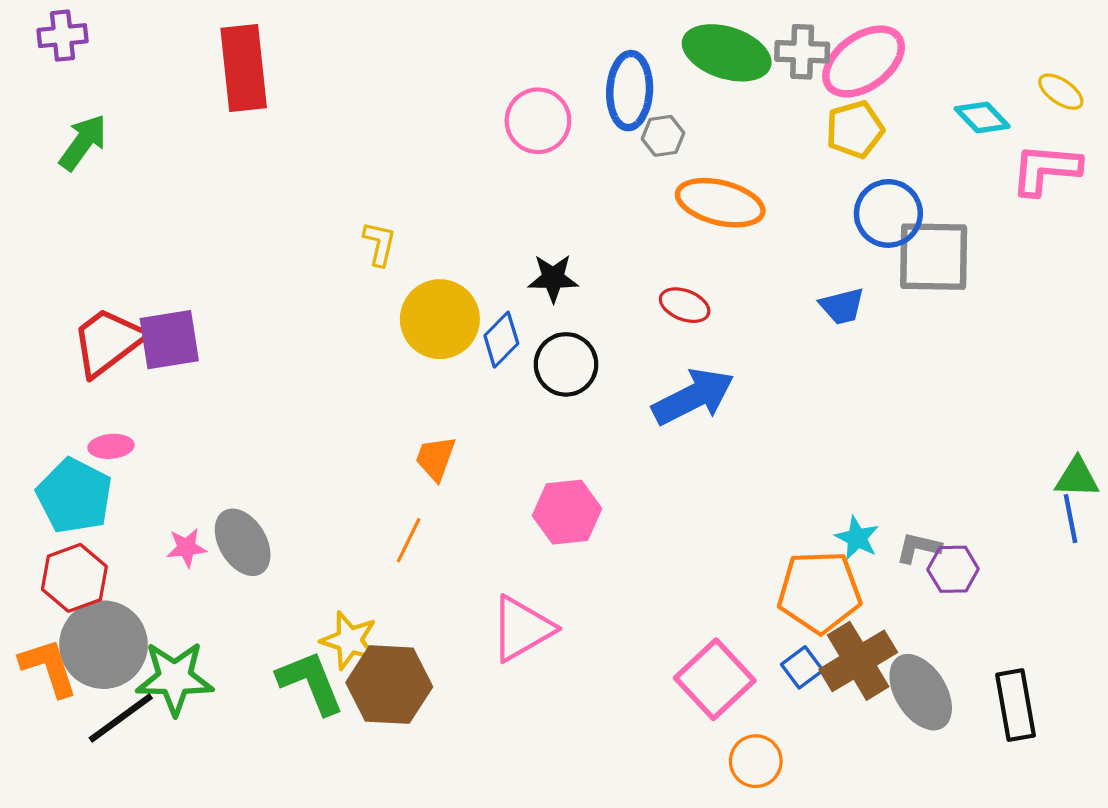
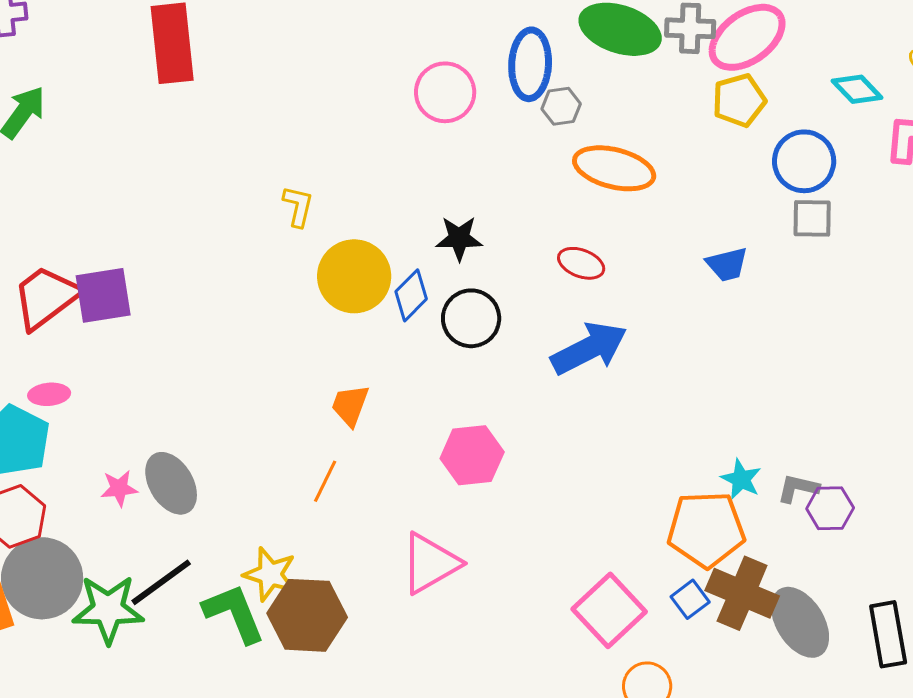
blue circle: (888, 213) -> (804, 161), moved
gray square: (934, 257) -> (812, 218), size x0.6
brown cross: (858, 661) -> (742, 593), turned -36
black line: (121, 718) -> (161, 582), moved

